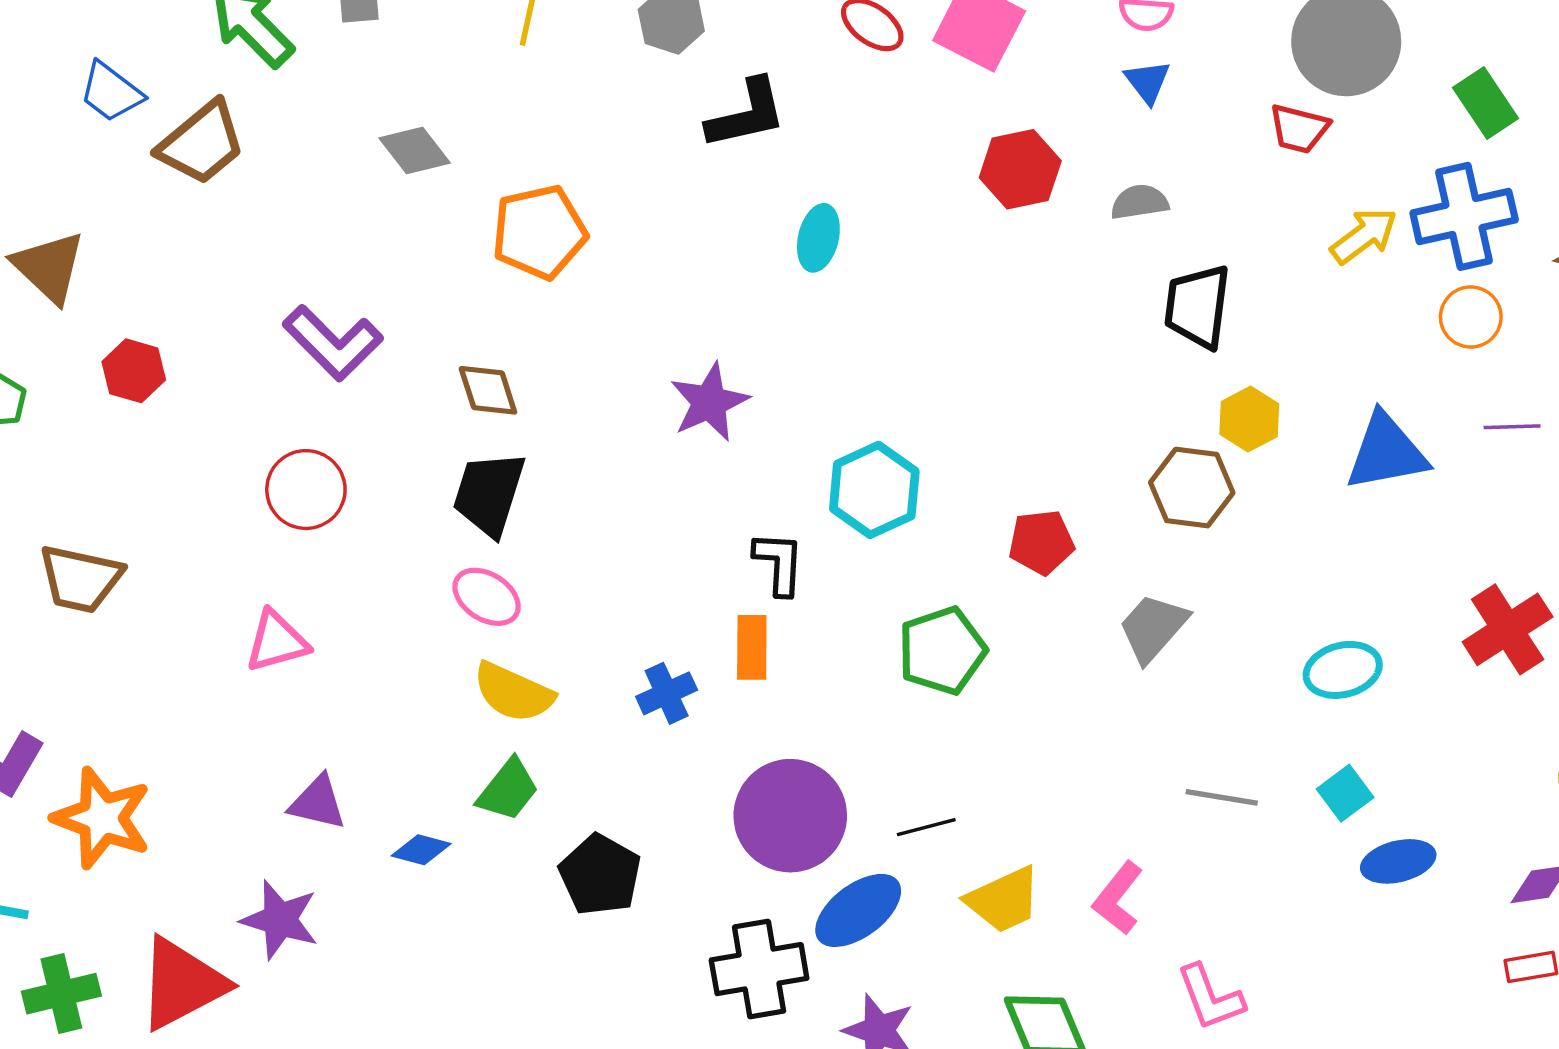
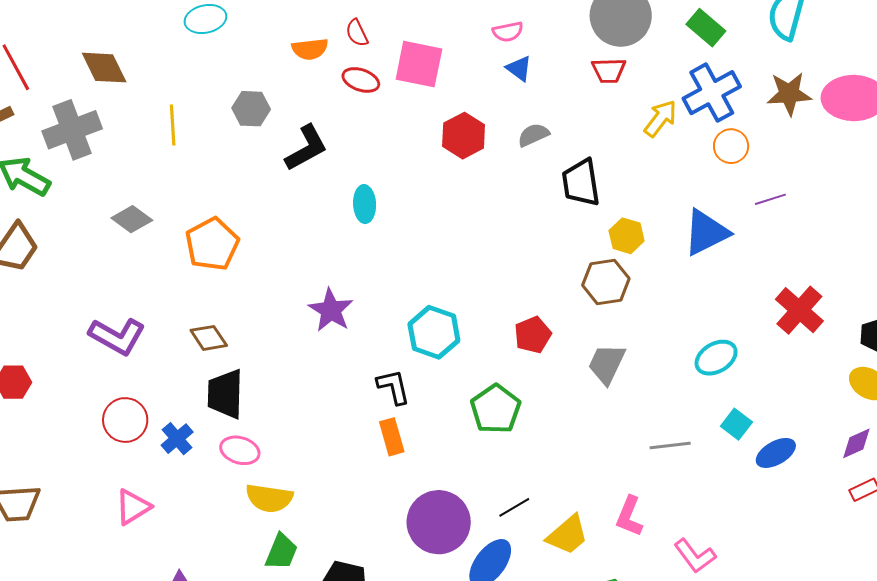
blue cross: (667, 693) -> (177, 439), moved

